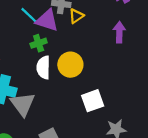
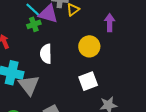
green cross: (39, 43) -> (34, 24), moved
yellow circle: (70, 65) -> (89, 46), moved

